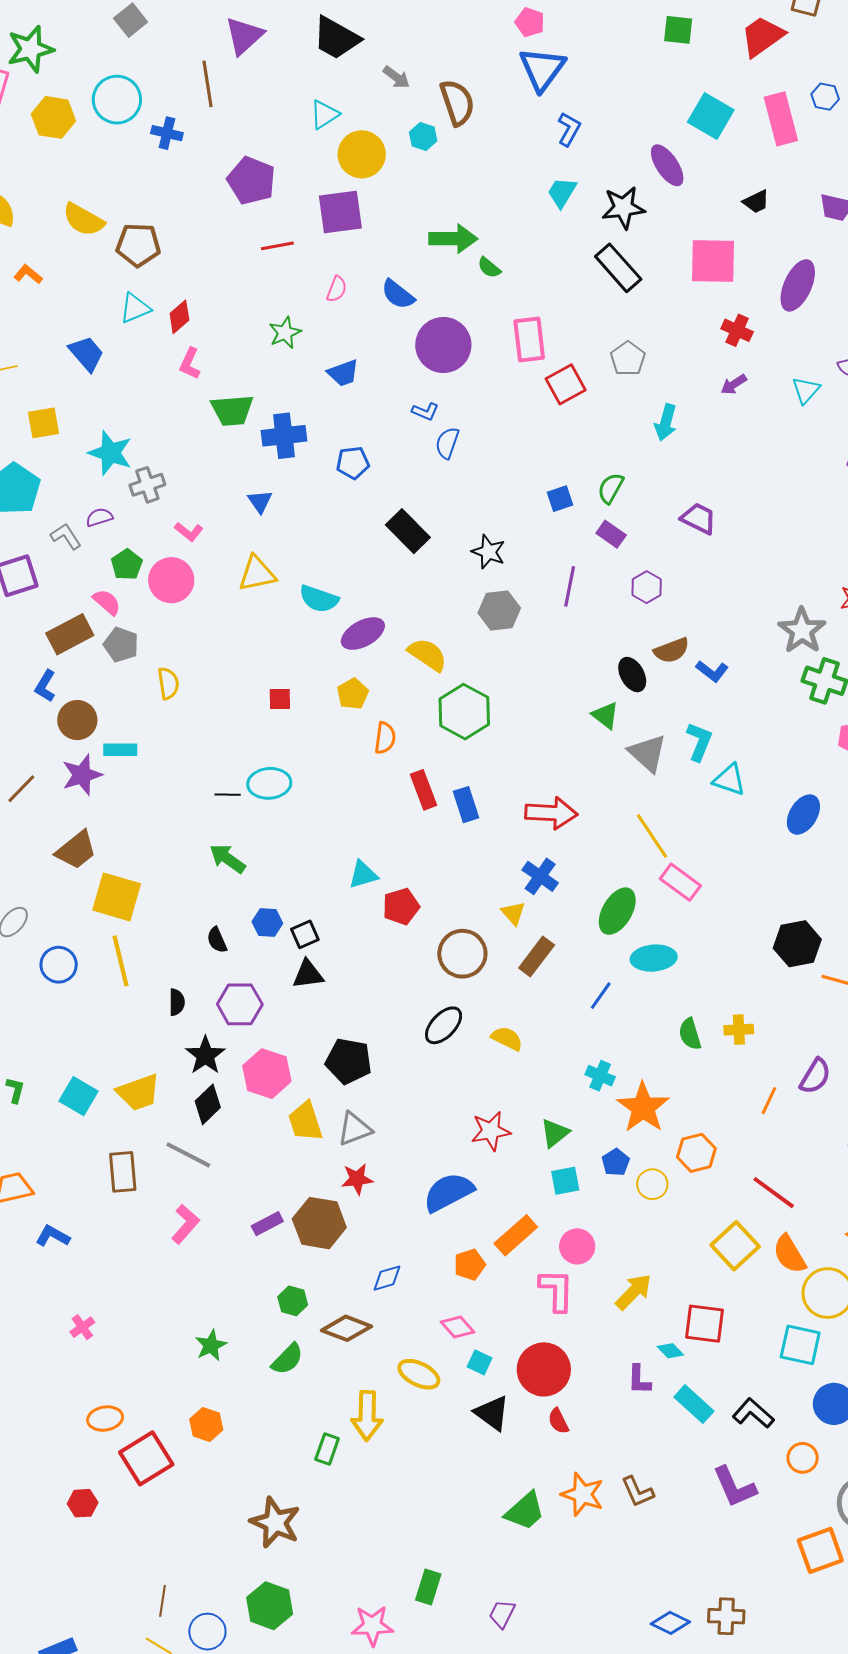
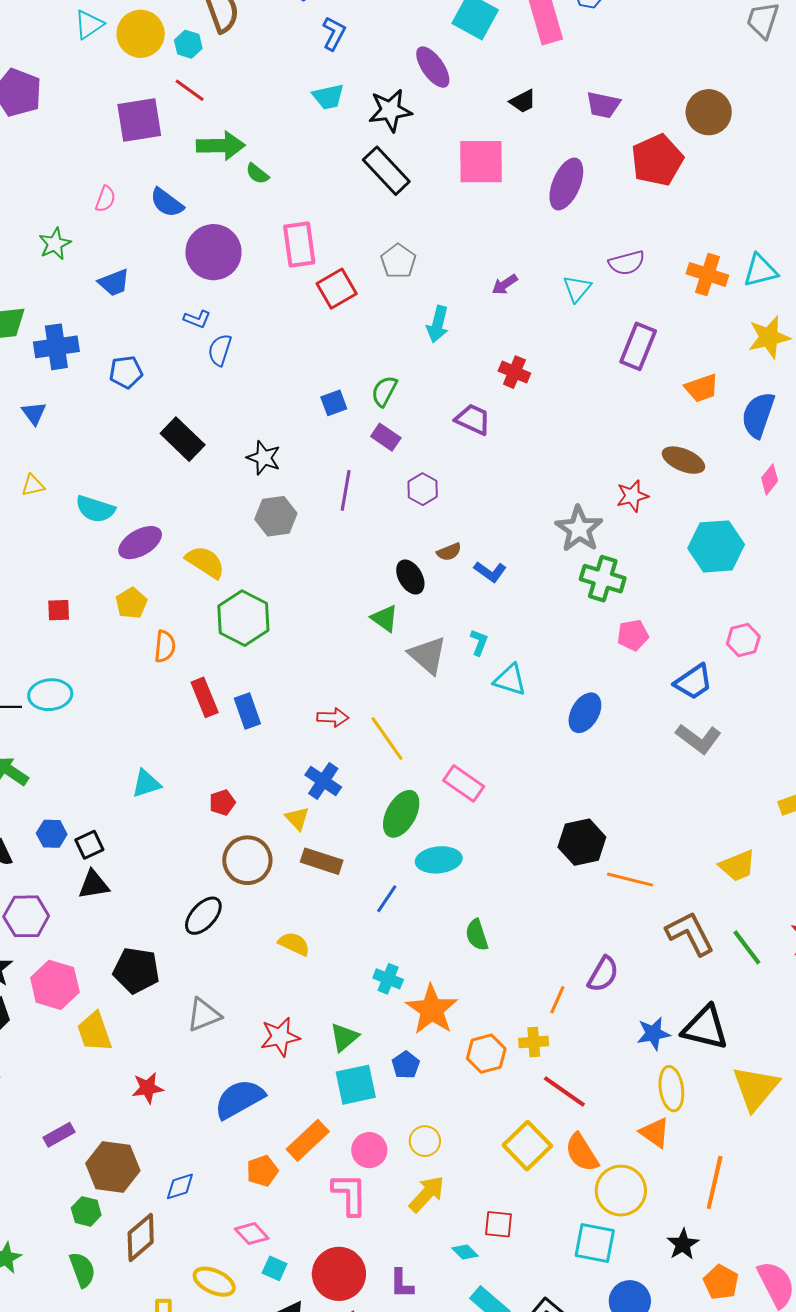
yellow circle: (362, 154) -> (141, 34), moved
cyan trapezoid: (562, 192) -> (328, 97), turned -132
purple square: (340, 212) -> (139, 120), moved
red line: (277, 246) -> (190, 90), moved, turned 48
red cross: (737, 330) -> (514, 372), moved
yellow triangle: (257, 574) -> (33, 485), size x0.6
brown semicircle: (672, 650) -> (449, 552), size x0.7
cyan L-shape: (699, 742) -> (479, 642), size x0.7
red arrow: (551, 813) -> (333, 717), size x0.6
yellow line: (652, 836) -> (387, 739), moved
red pentagon: (401, 907) -> (222, 803), moved, size x0.7
brown rectangle: (537, 957) -> (322, 861), turned 72
black ellipse: (444, 1025) -> (203, 916), moved
yellow cross: (739, 1030) -> (534, 1042), moved
gray triangle: (355, 1129) -> (204, 1015), moved
cyan square: (565, 1181) -> (356, 1085), size x1.4
yellow circle: (652, 1184) -> (425, 1141), moved
brown hexagon: (319, 1223) -> (113, 1167), moved
red square: (705, 1324) -> (498, 1224), size x0.7
brown diamond: (346, 1328) -> (141, 1238), turned -60
green semicircle: (287, 1359) -> (82, 1270), turned -63
purple L-shape: (639, 1380) -> (402, 1284), moved

